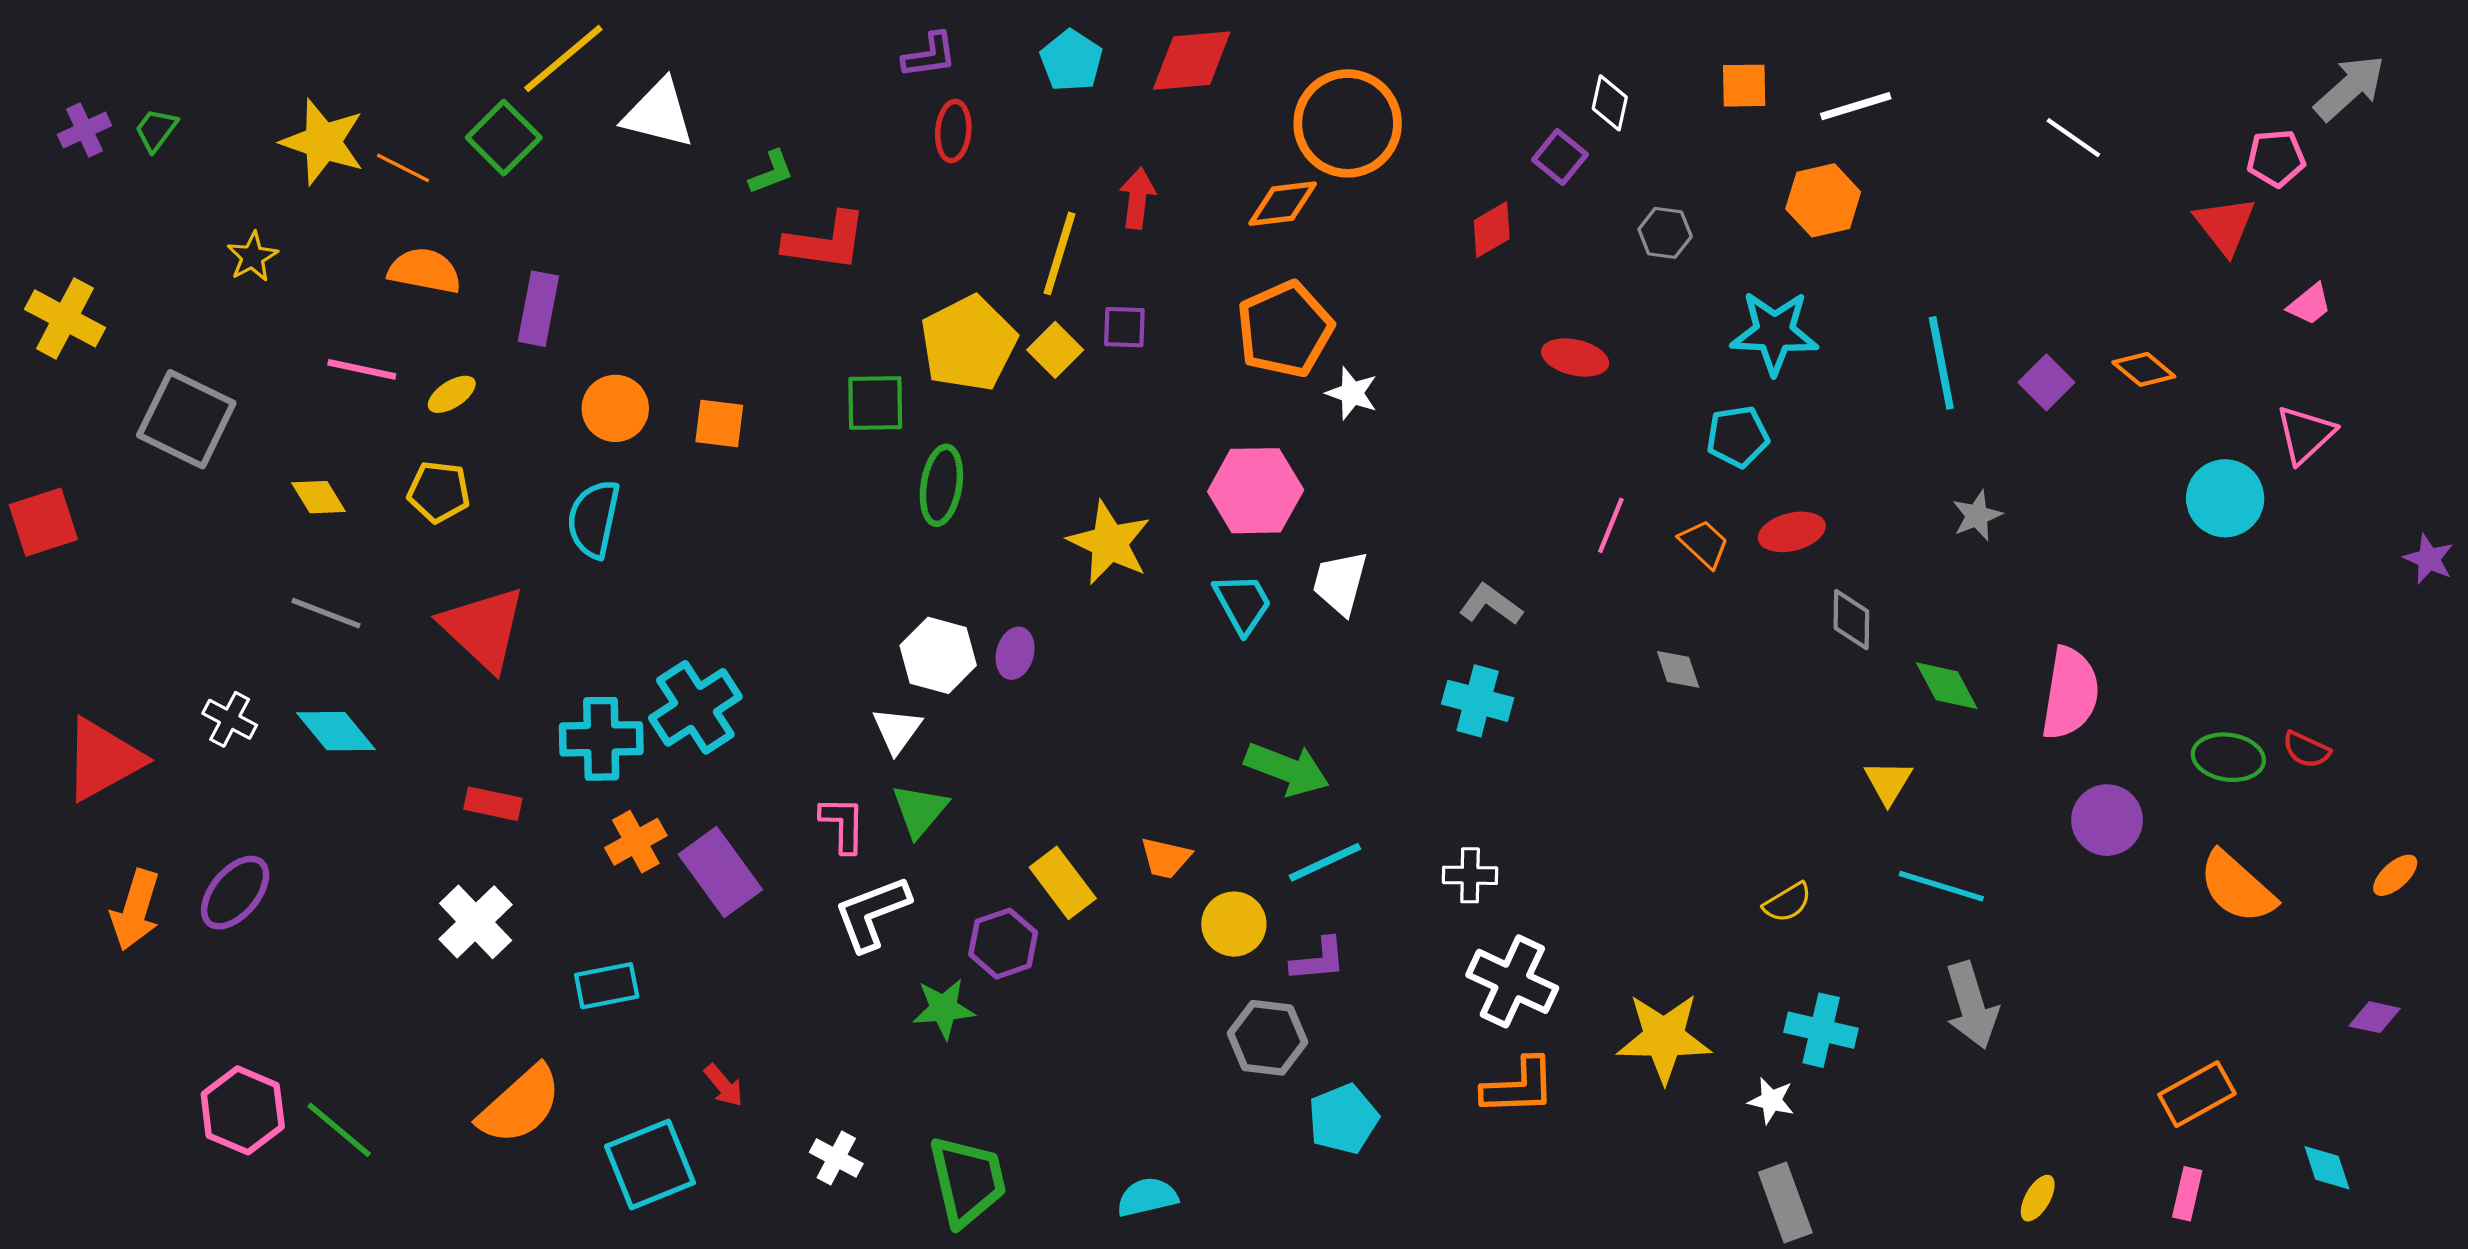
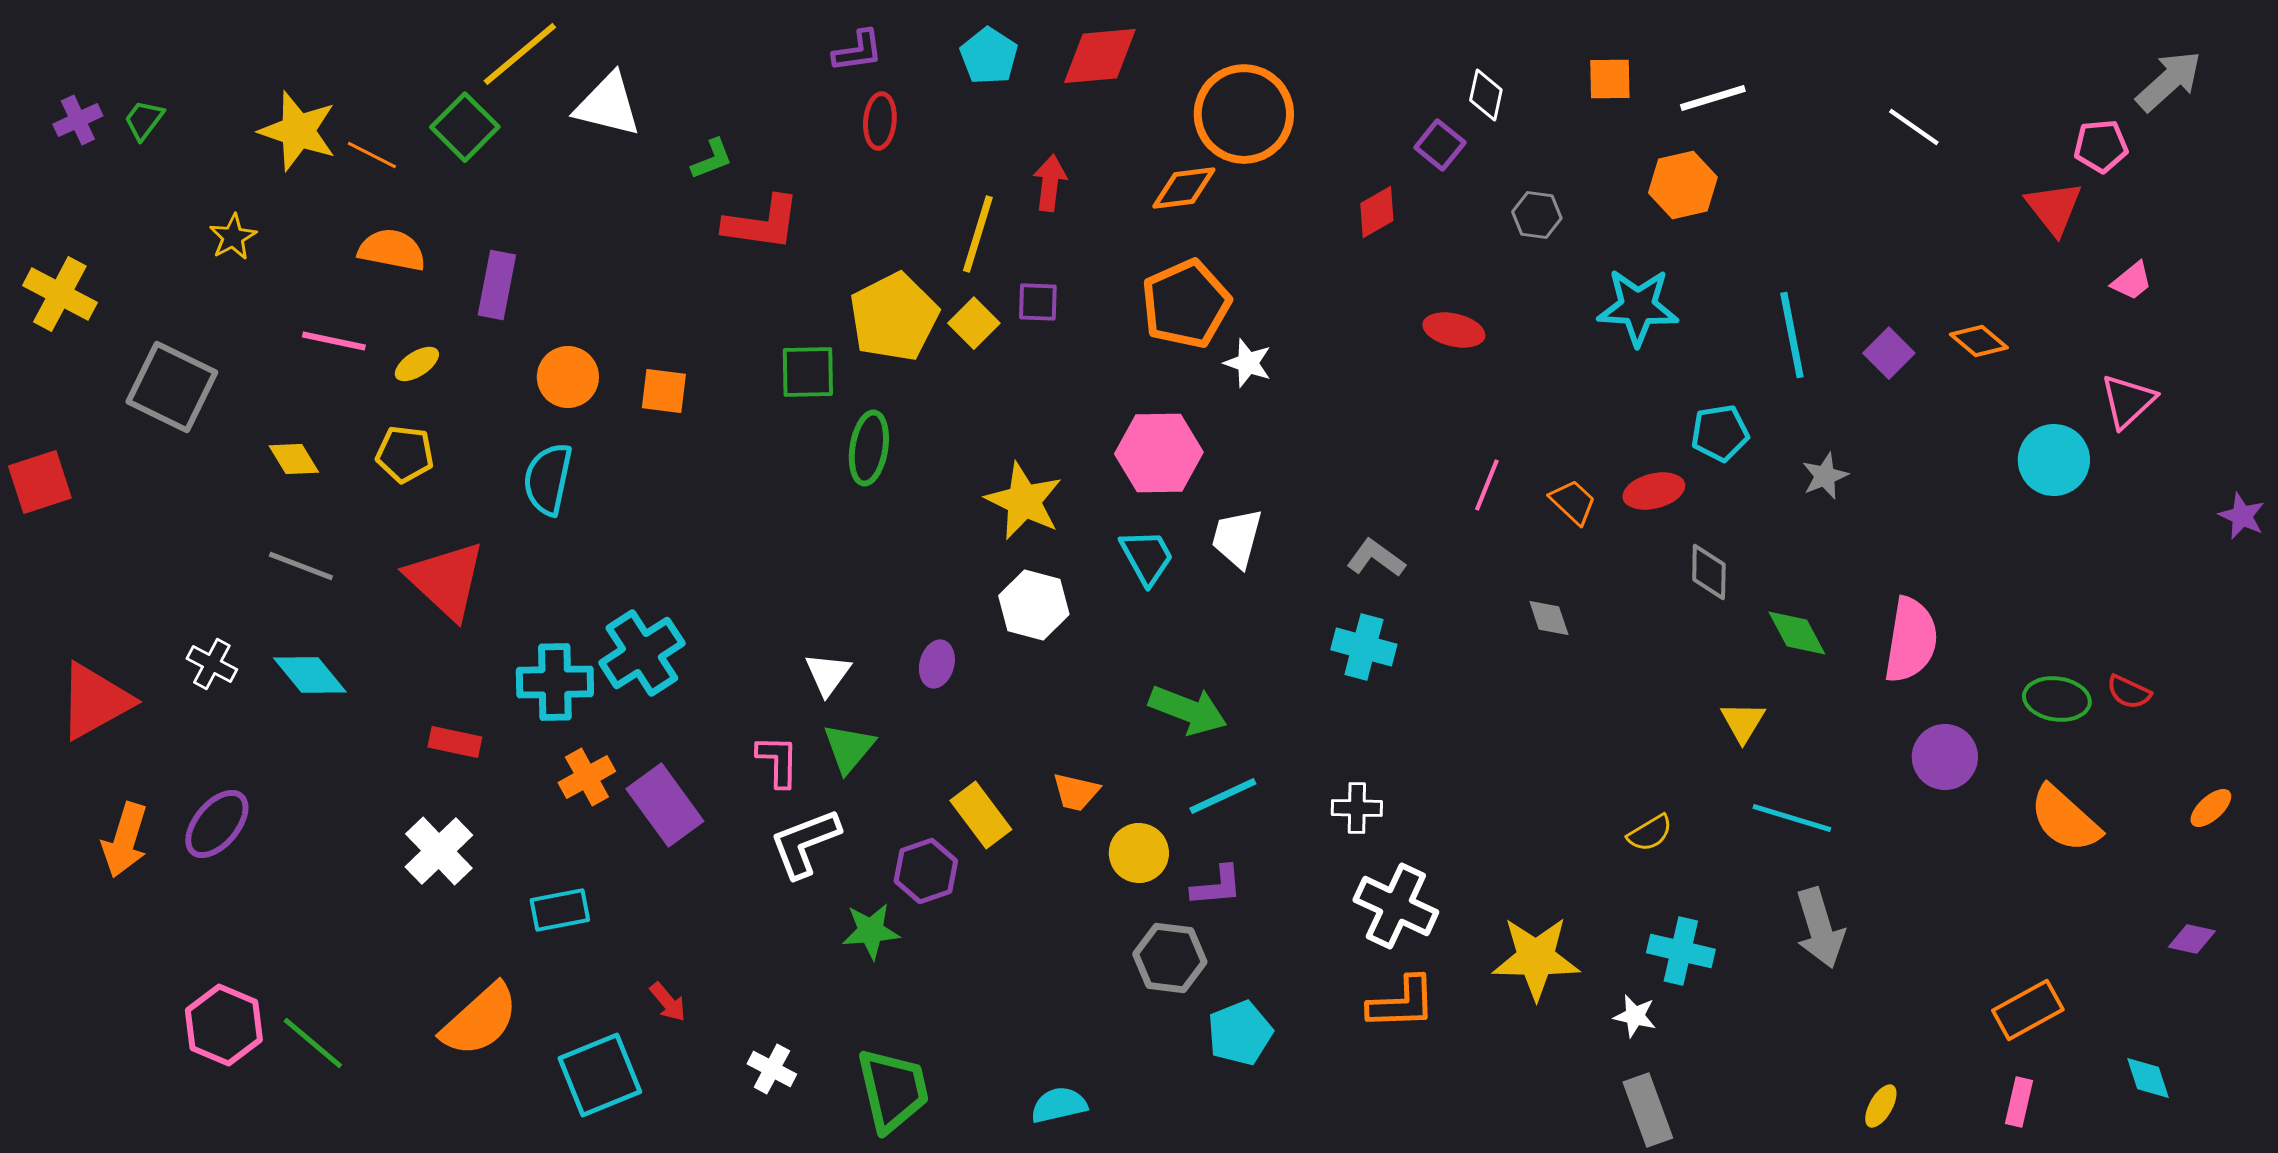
cyan pentagon: (1738, 437) -> (1720, 433), moved
purple ellipse: (1015, 653) -> (937, 664), moved
white hexagon: (938, 655) -> (1034, 605), moved

